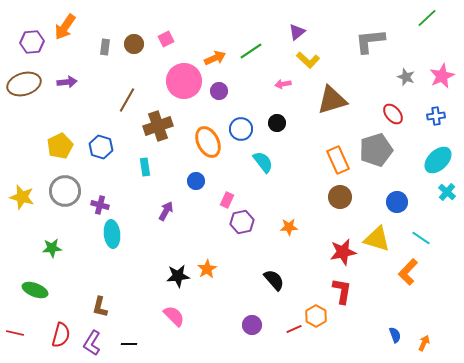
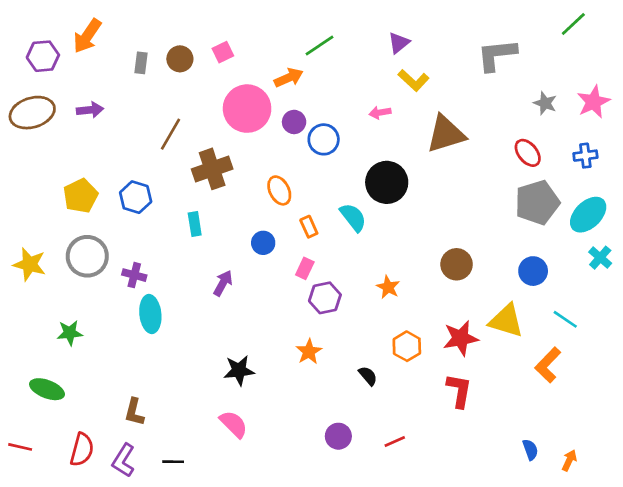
green line: (251, 51) -> (320, 45), moved
black circle: (277, 123) -> (387, 182), moved, size x1.8
blue circle: (241, 129) -> (324, 139), moved
orange ellipse: (208, 142) -> (279, 190), size x0.7
gray pentagon: (376, 150) -> (537, 203), moved
orange rectangle: (338, 160) -> (309, 227), moved, size x0.6
orange star: (289, 227) -> (388, 287), moved, turned 30
orange star: (207, 269) -> (309, 352), moved
black semicircle: (274, 280) -> (368, 376), size x0.7
orange hexagon: (316, 316) -> (407, 346), moved

